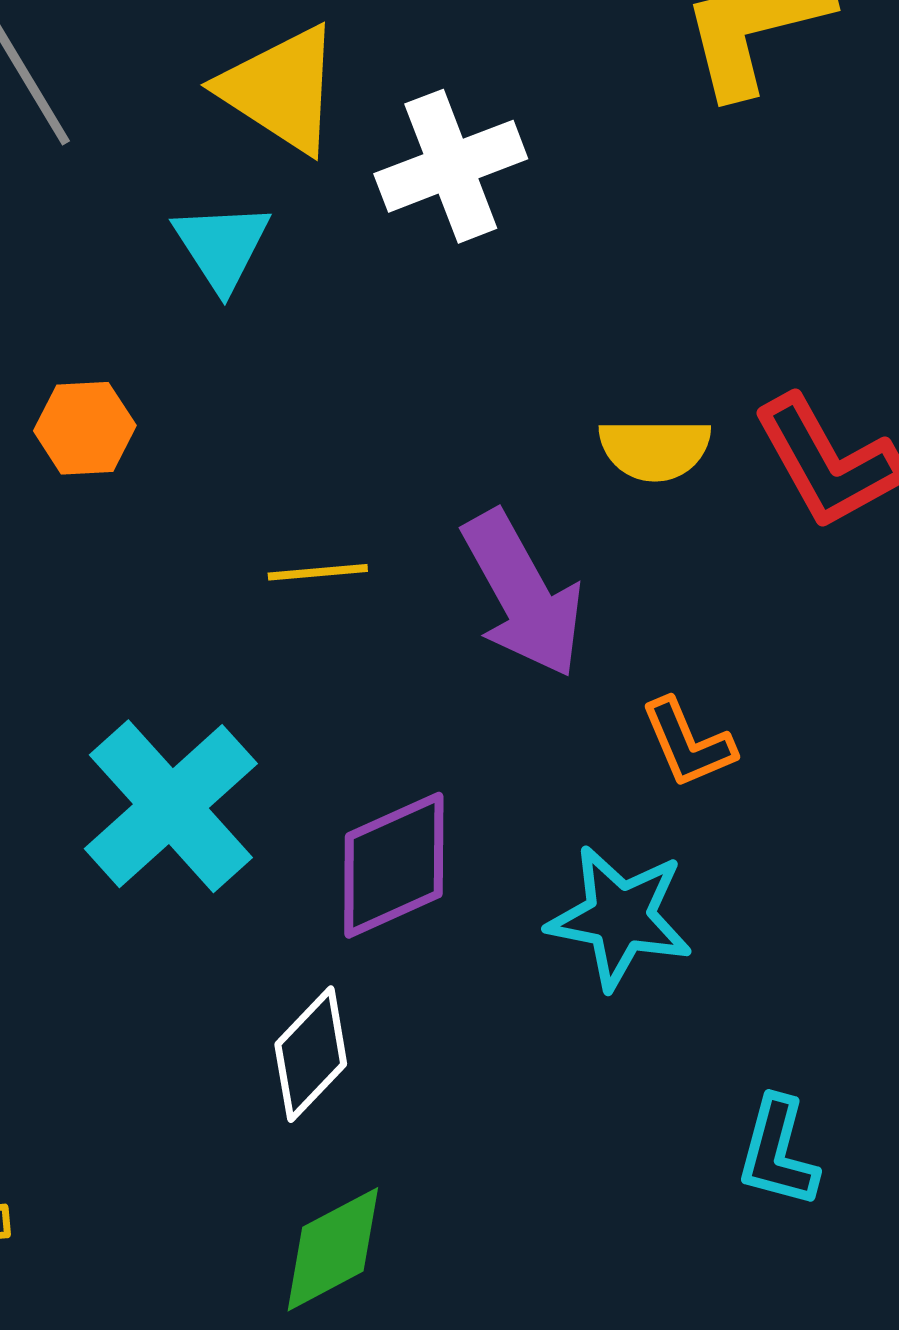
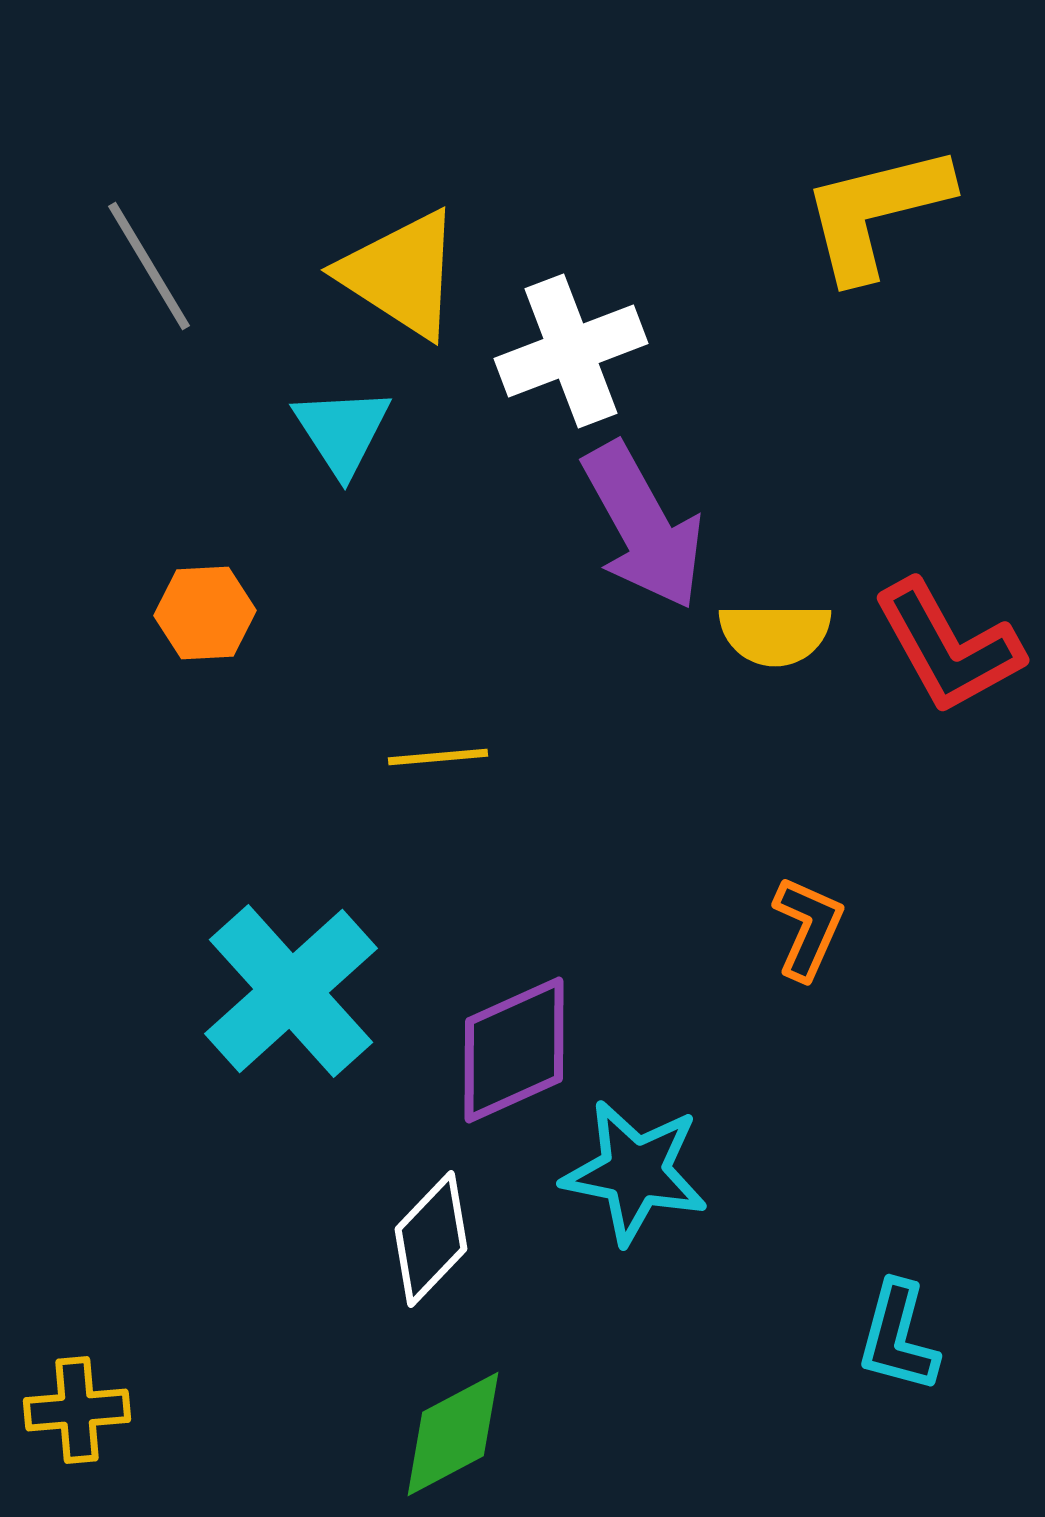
purple arrow: (523, 594) -> (643, 526), moved
orange L-shape: (688, 743) -> (808, 928), turned -133
cyan star: (620, 917) -> (635, 1172), moved

